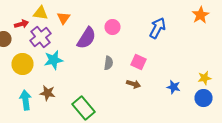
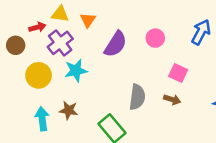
pink circle: (112, 27) -> (155, 38), moved
gray semicircle: (108, 63) -> (137, 97), moved, size x1.5

